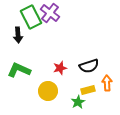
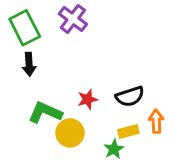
green rectangle: (31, 17) -> (25, 28), moved
black arrow: (18, 35) -> (29, 64), moved
green L-shape: (19, 70) -> (45, 112), moved

